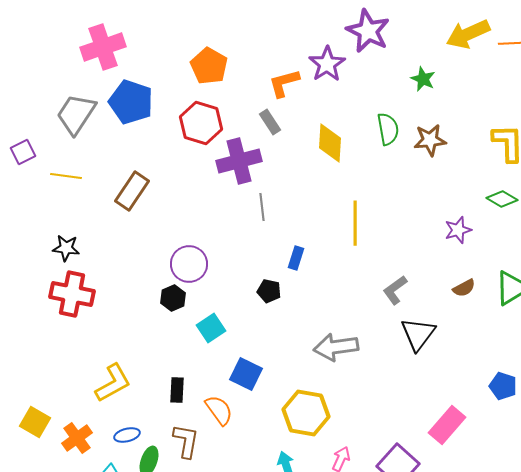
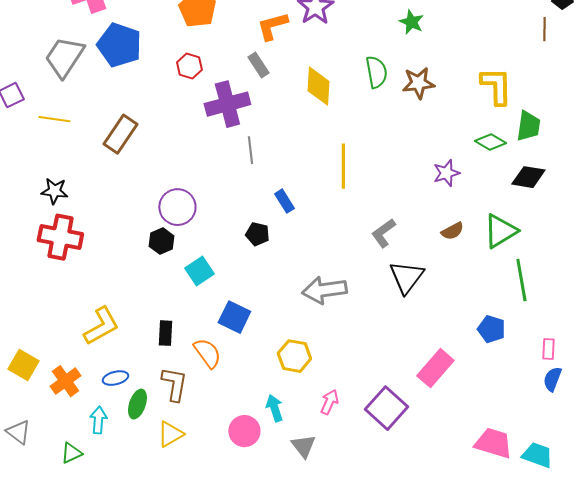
red hexagon: (201, 123) -> (189, 66), size x0.6
blue rectangle: (296, 258) -> (284, 201), turned -50
yellow hexagon: (306, 413) -> (294, 356), size x0.7

